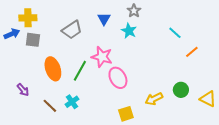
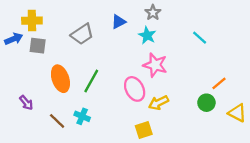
blue triangle: (104, 19) -> (119, 22), turned 32
orange line: (192, 52) -> (219, 83), moved
pink star: (102, 57) -> (155, 65), moved
yellow arrow: (154, 99) -> (159, 103), moved
cyan cross: (72, 102) -> (82, 116), turned -32

